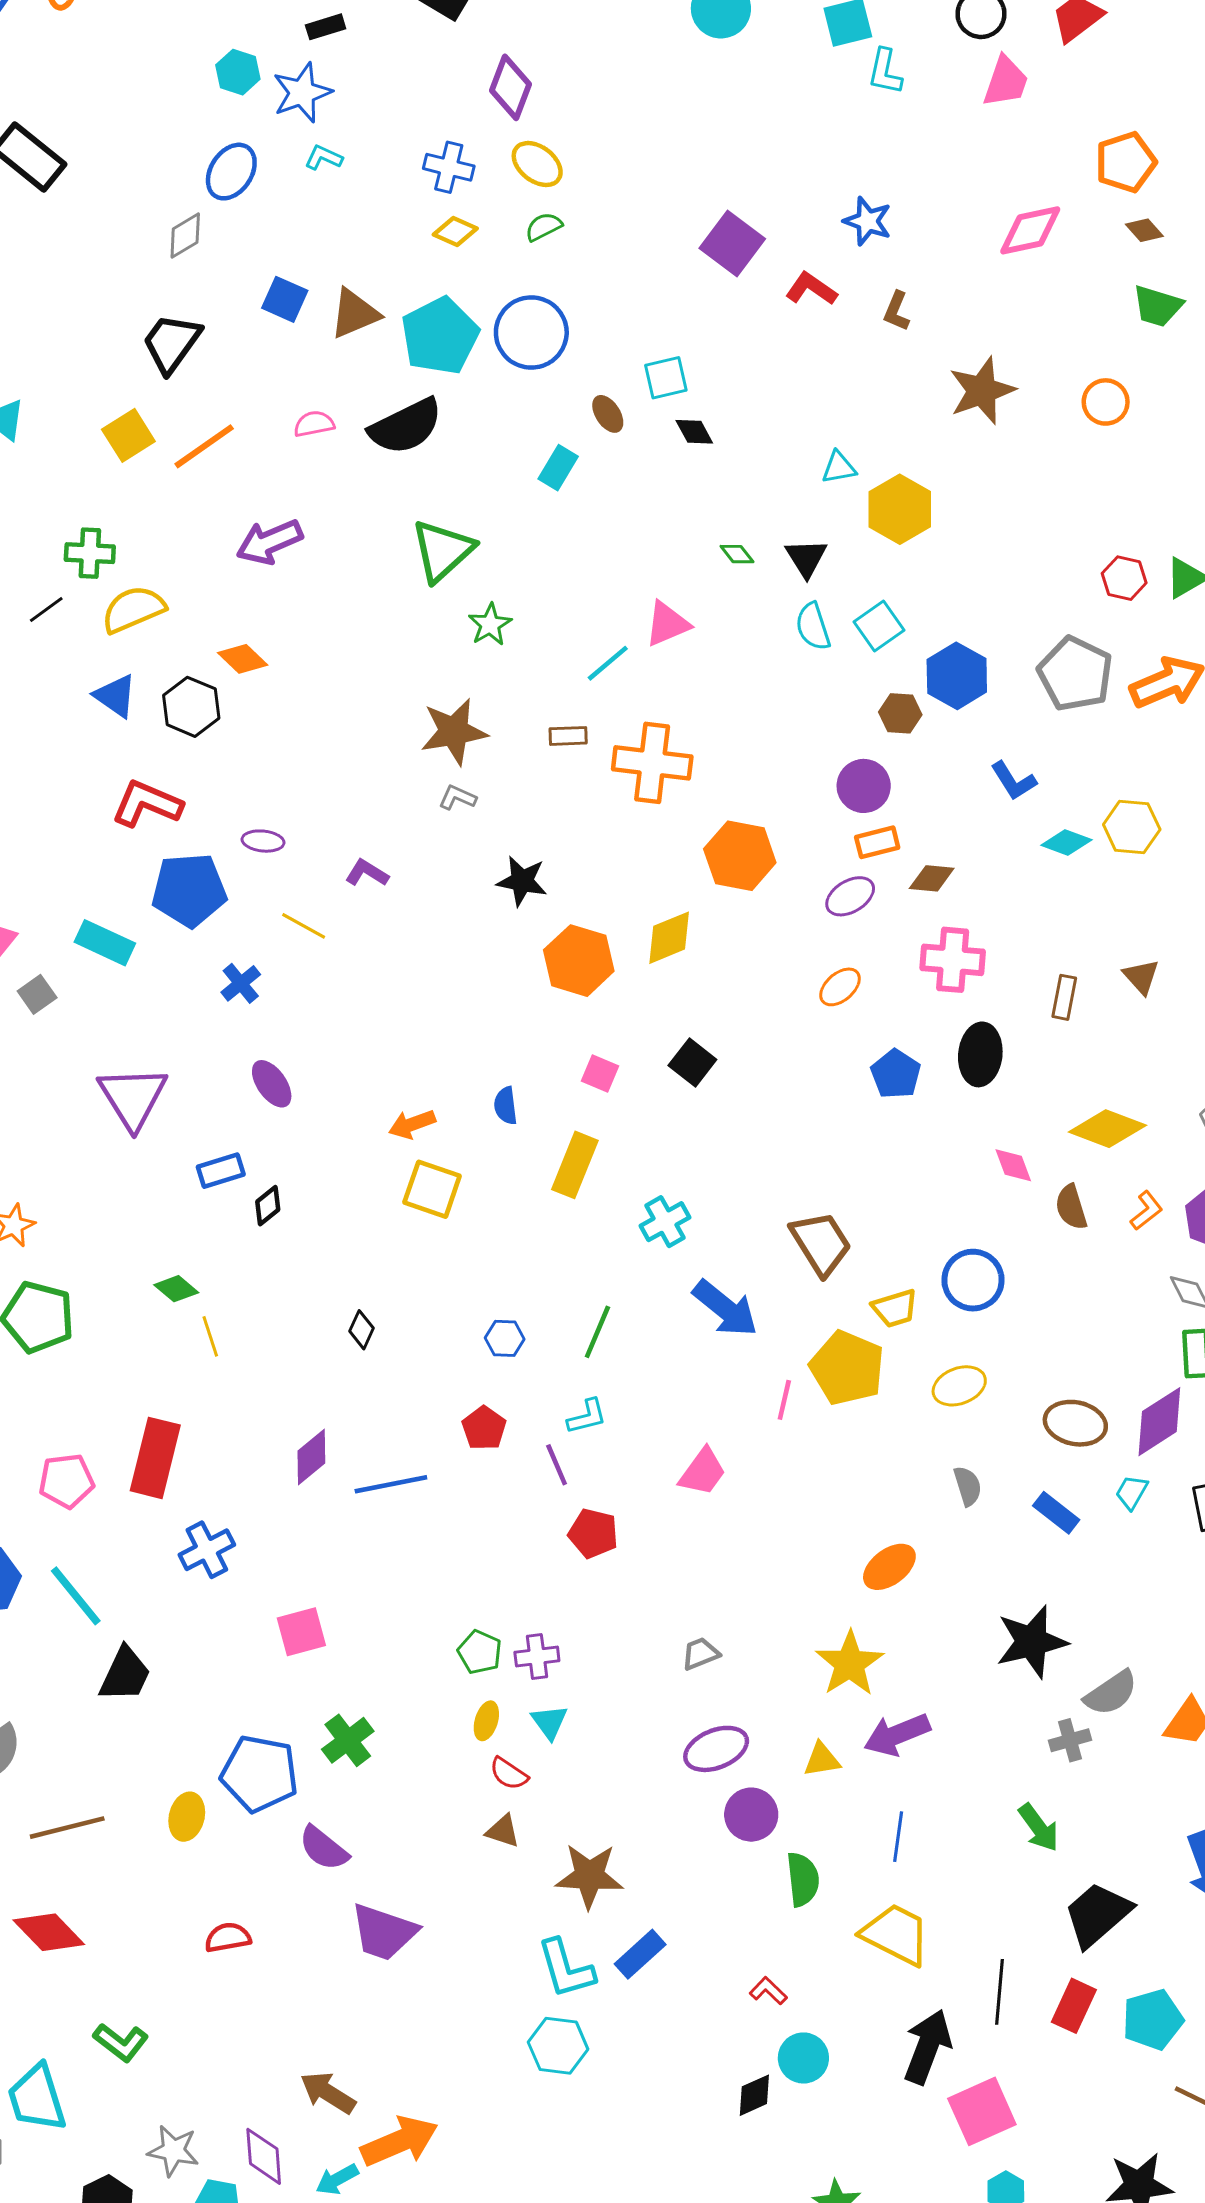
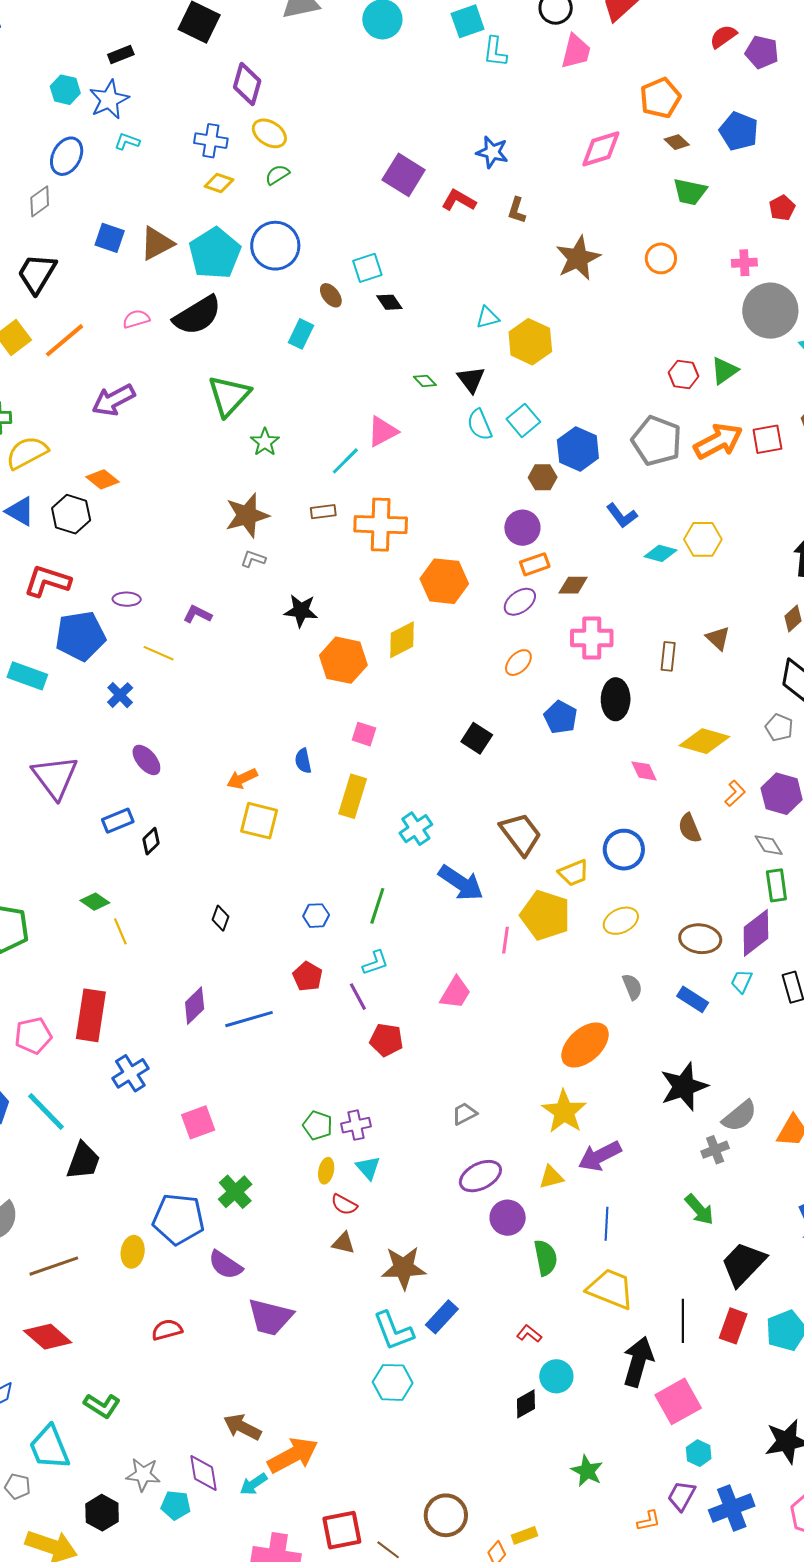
black square: (692, 1062) -> (477, 738), moved
brown semicircle: (1071, 1207) -> (689, 828), moved
orange ellipse: (889, 1567) -> (585, 1045), size x1.4

